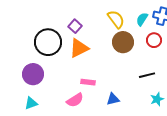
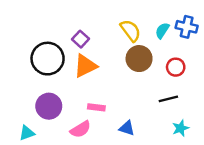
red circle: (154, 40) -> (176, 67), moved
purple circle: (33, 74) -> (49, 106), moved
blue triangle: (113, 99) -> (127, 128), turned 32

